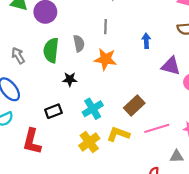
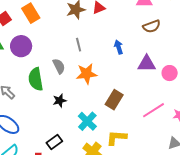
brown rectangle: (134, 105) -> (114, 100), moved
black rectangle: (53, 111) -> (54, 142), moved
pink line: (157, 128) -> (153, 110), moved

